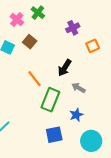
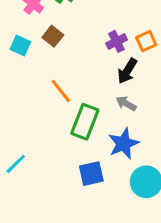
purple cross: (73, 28) -> (117, 41), moved
black arrow: (65, 68) -> (127, 71), moved
blue star: (76, 115) -> (124, 144), size x1.5

